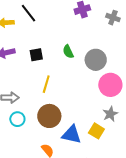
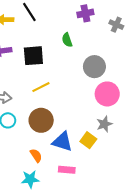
green semicircle: (68, 52) -> (67, 40), moved
black square: (36, 55) -> (33, 56), size x1.5
yellow line: (46, 84) -> (41, 87), turned 42

